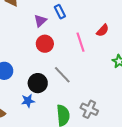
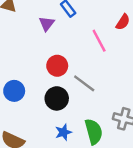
red circle: (45, 44) -> (57, 66), moved
blue star: (28, 101) -> (63, 132), moved

